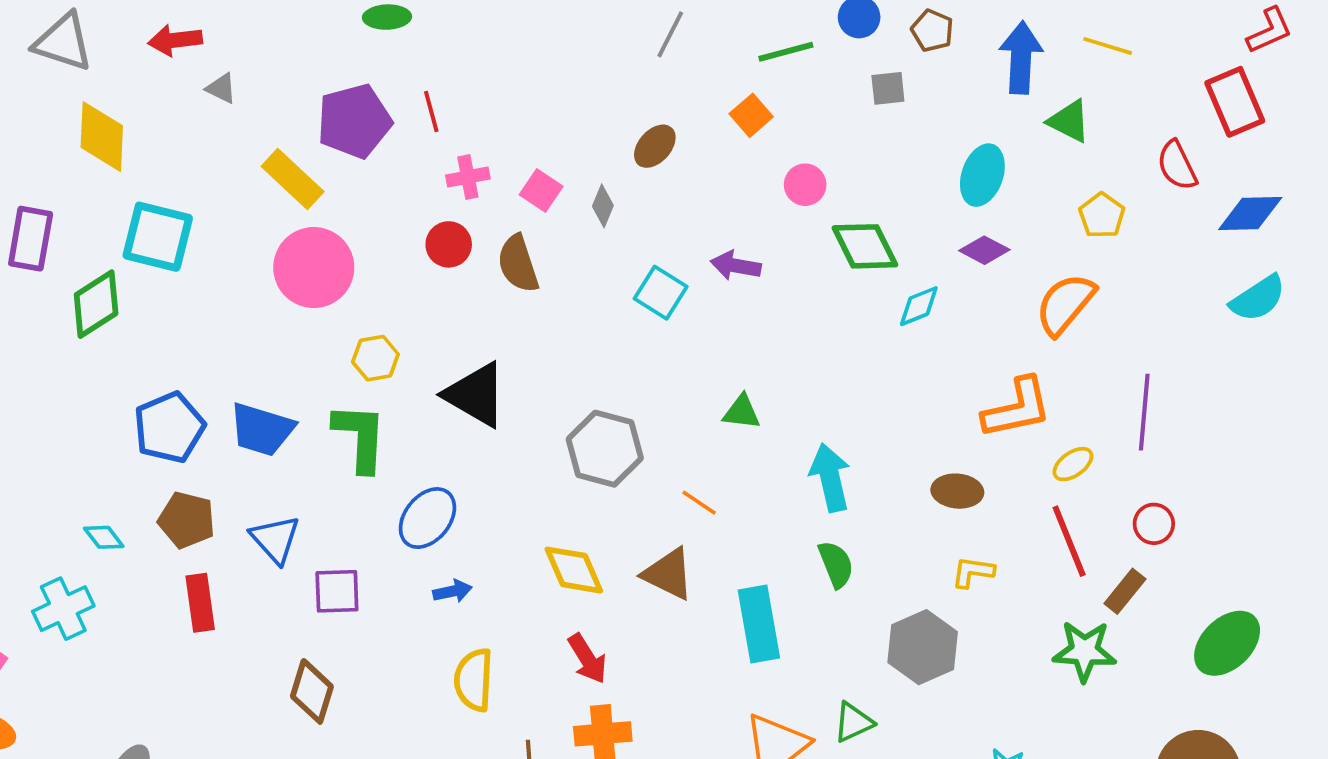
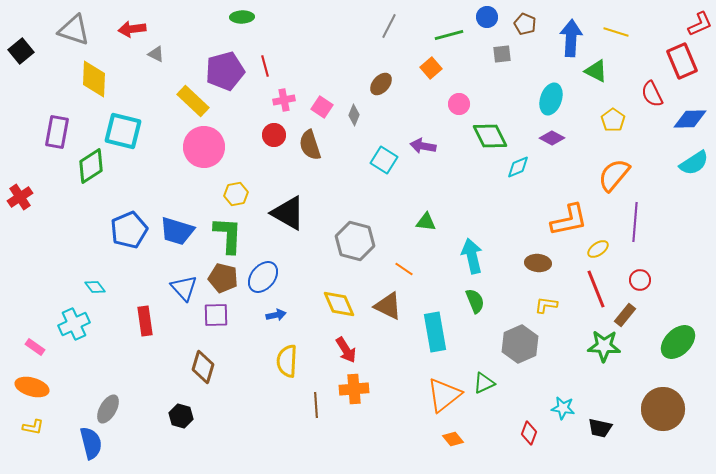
orange semicircle: (1065, 304) -> (614, 175), moved
brown pentagon: (187, 520) -> (223, 278), moved

